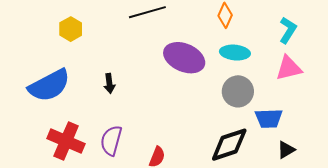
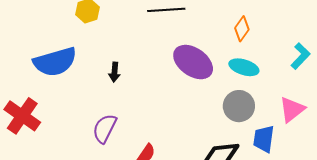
pink triangle: (289, 68) -> (292, 110), moved, turned -36
blue trapezoid: (269, 118) -> (264, 139), turned 88
red cross: (66, 141) -> (22, 116), moved

